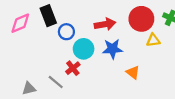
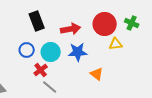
black rectangle: (48, 16) -> (37, 21), moved
blue circle: (66, 32) -> (27, 50), moved
gray line: (56, 82) -> (50, 87), moved

